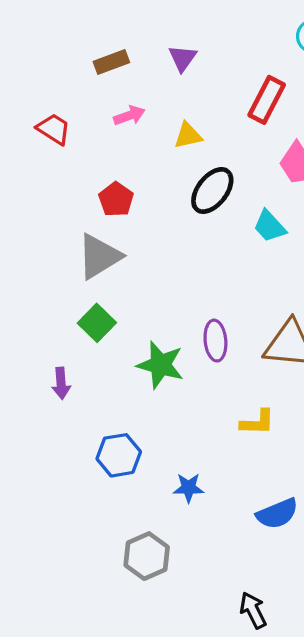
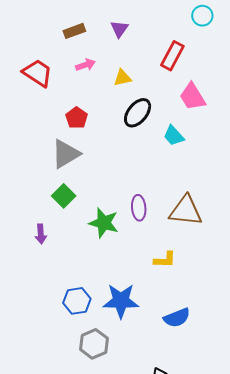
red trapezoid: (54, 129) -> (37, 73), size x1.4
blue hexagon: (119, 455) -> (77, 301), moved
blue star: (189, 488) -> (121, 301), size x1.8

